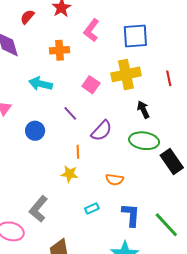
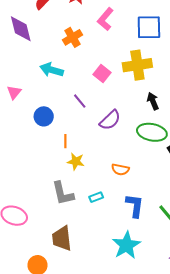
orange cross: (60, 50) -> (72, 37), turned -30
orange line: (78, 152) -> (65, 141), moved
gray L-shape: (38, 209) -> (63, 193), moved, turned -56

